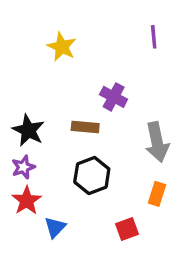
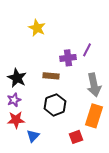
purple line: (154, 37) -> (87, 50), moved, turned 32
purple cross: (114, 97) -> (68, 58), turned -35
orange rectangle: (157, 194) -> (94, 116), size x1.6
red star: (27, 201) -> (16, 120), turned 30

